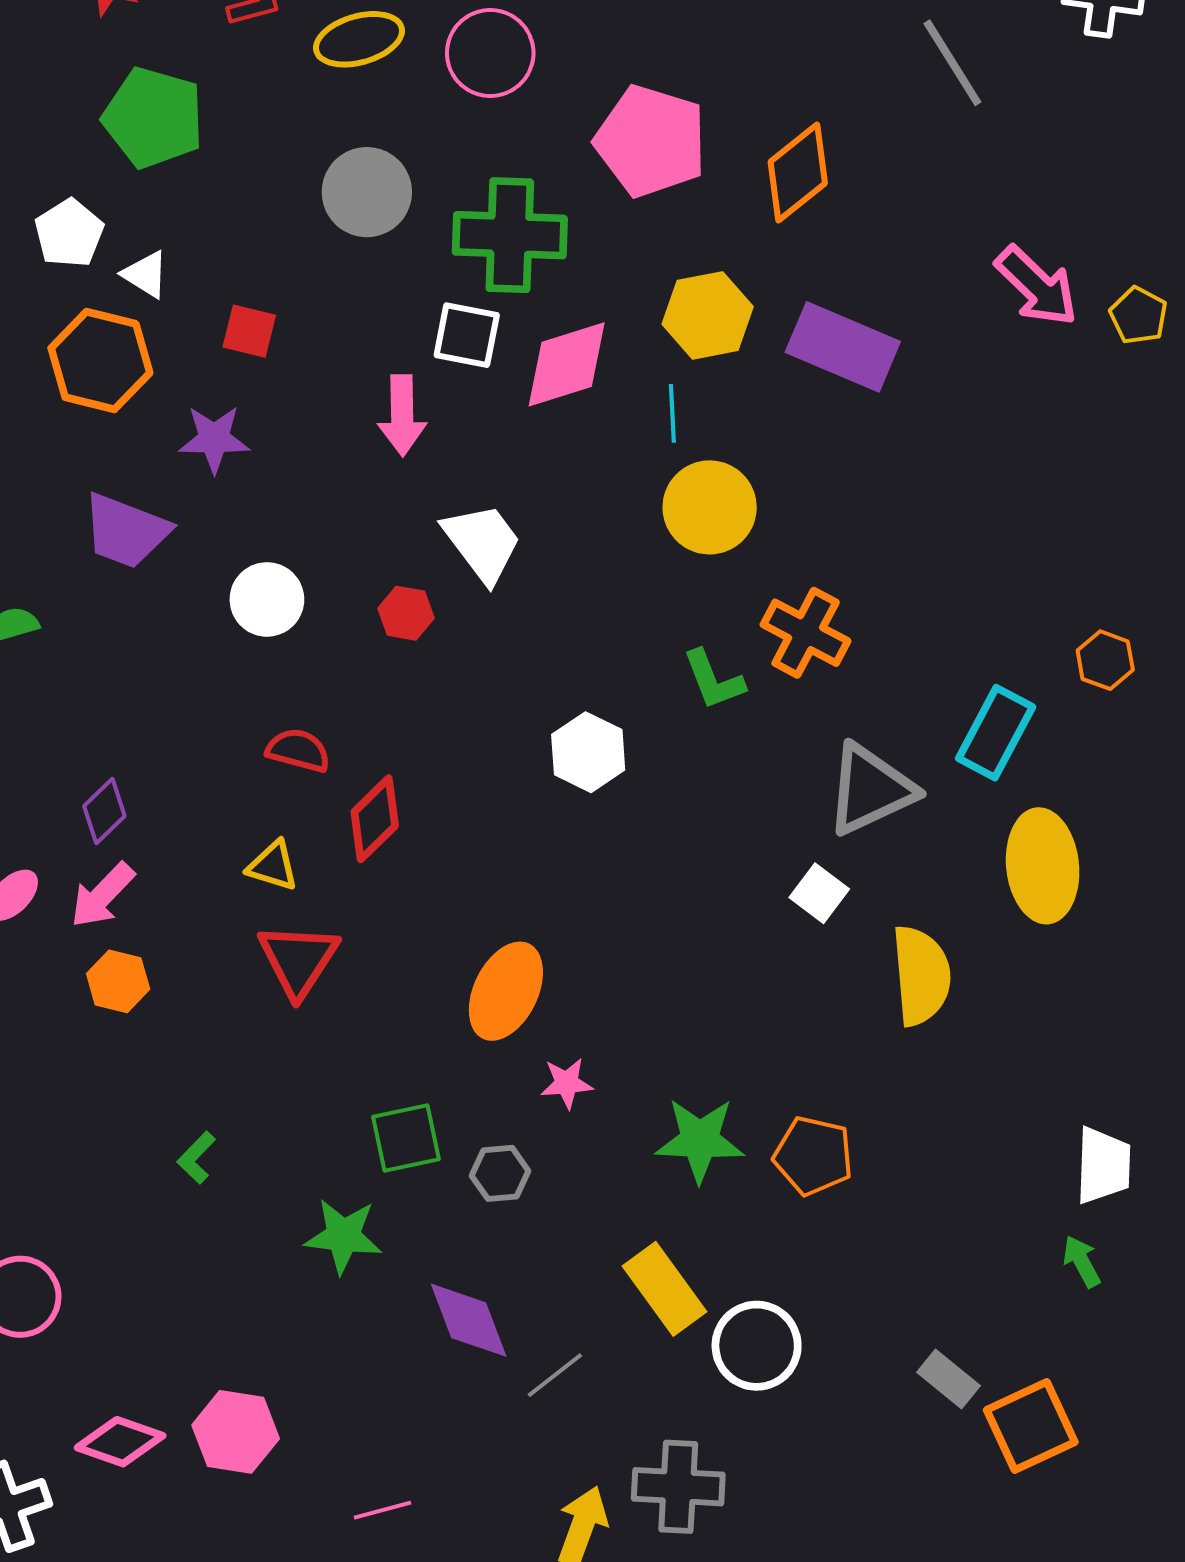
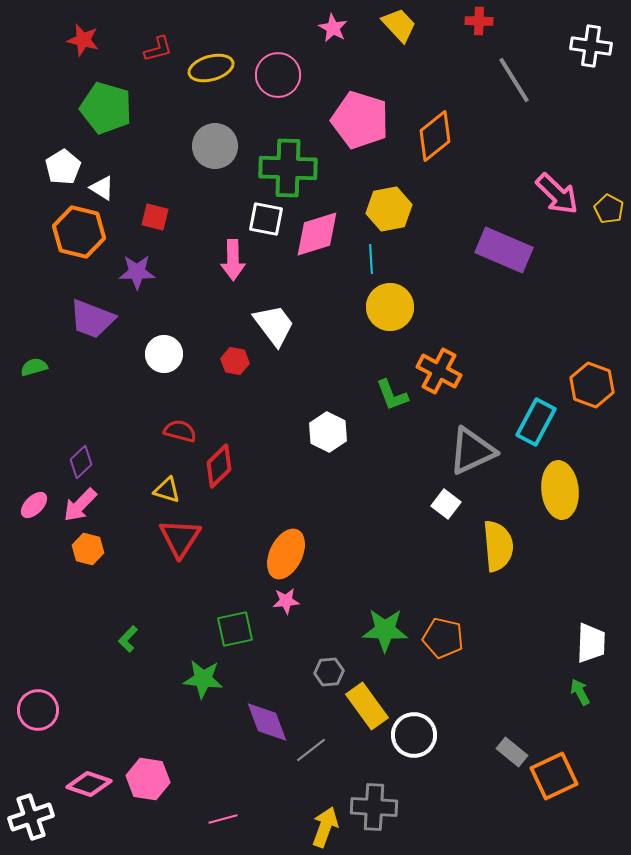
purple rectangle: (843, 347) -> (504, 250), moved
orange hexagon: (1105, 660) -> (592, 385), size x1.5
pink star: (567, 1083) -> (286, 601), moved
gray hexagon: (500, 1173) -> (329, 672), moved

